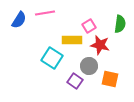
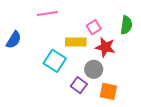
blue semicircle: (19, 20) -> (14, 40), moved
orange square: (110, 79) -> (108, 91), moved

